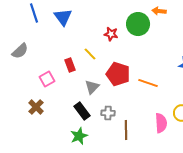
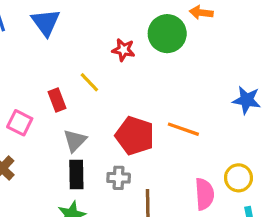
red pentagon: (118, 74) -> (135, 136), moved
pink square: (47, 79) -> (20, 123), turned -35
gray triangle: (92, 87) -> (75, 141), moved
black rectangle: (82, 111) -> (76, 175), turned 36

